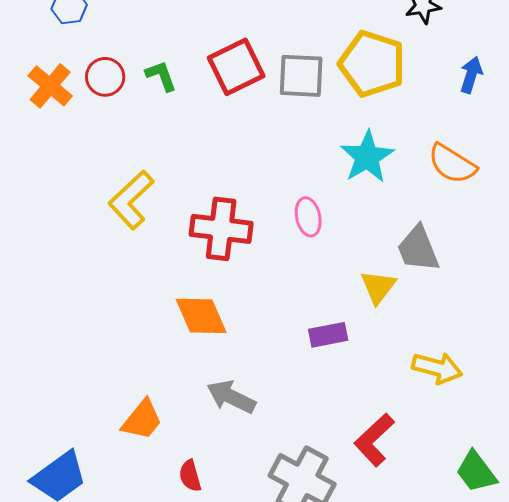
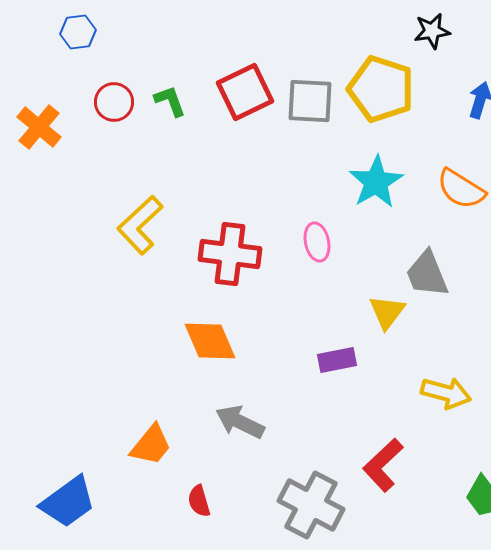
orange cross: (50, 86) -> (39, 127), moved

